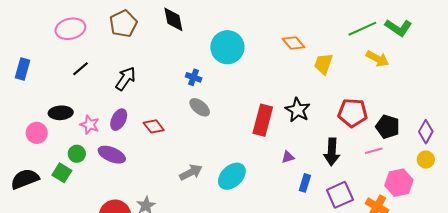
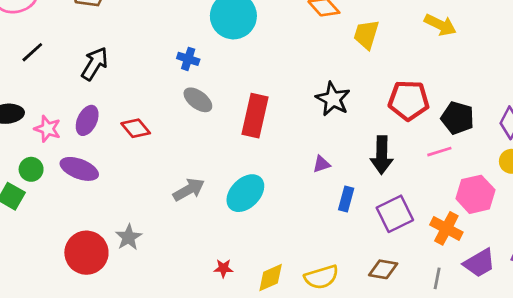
red rectangle: (263, 120) -> (255, 116), moved

